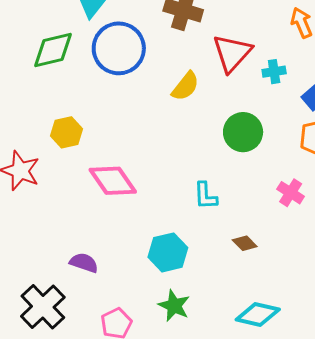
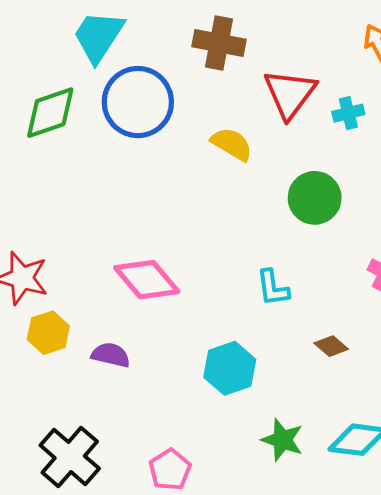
yellow semicircle: (185, 86) -> (232, 144), turned -92
yellow hexagon: (67, 132) -> (48, 333), moved
purple semicircle: (84, 263) -> (111, 355), moved
green star: (174, 306) -> (282, 440), moved

